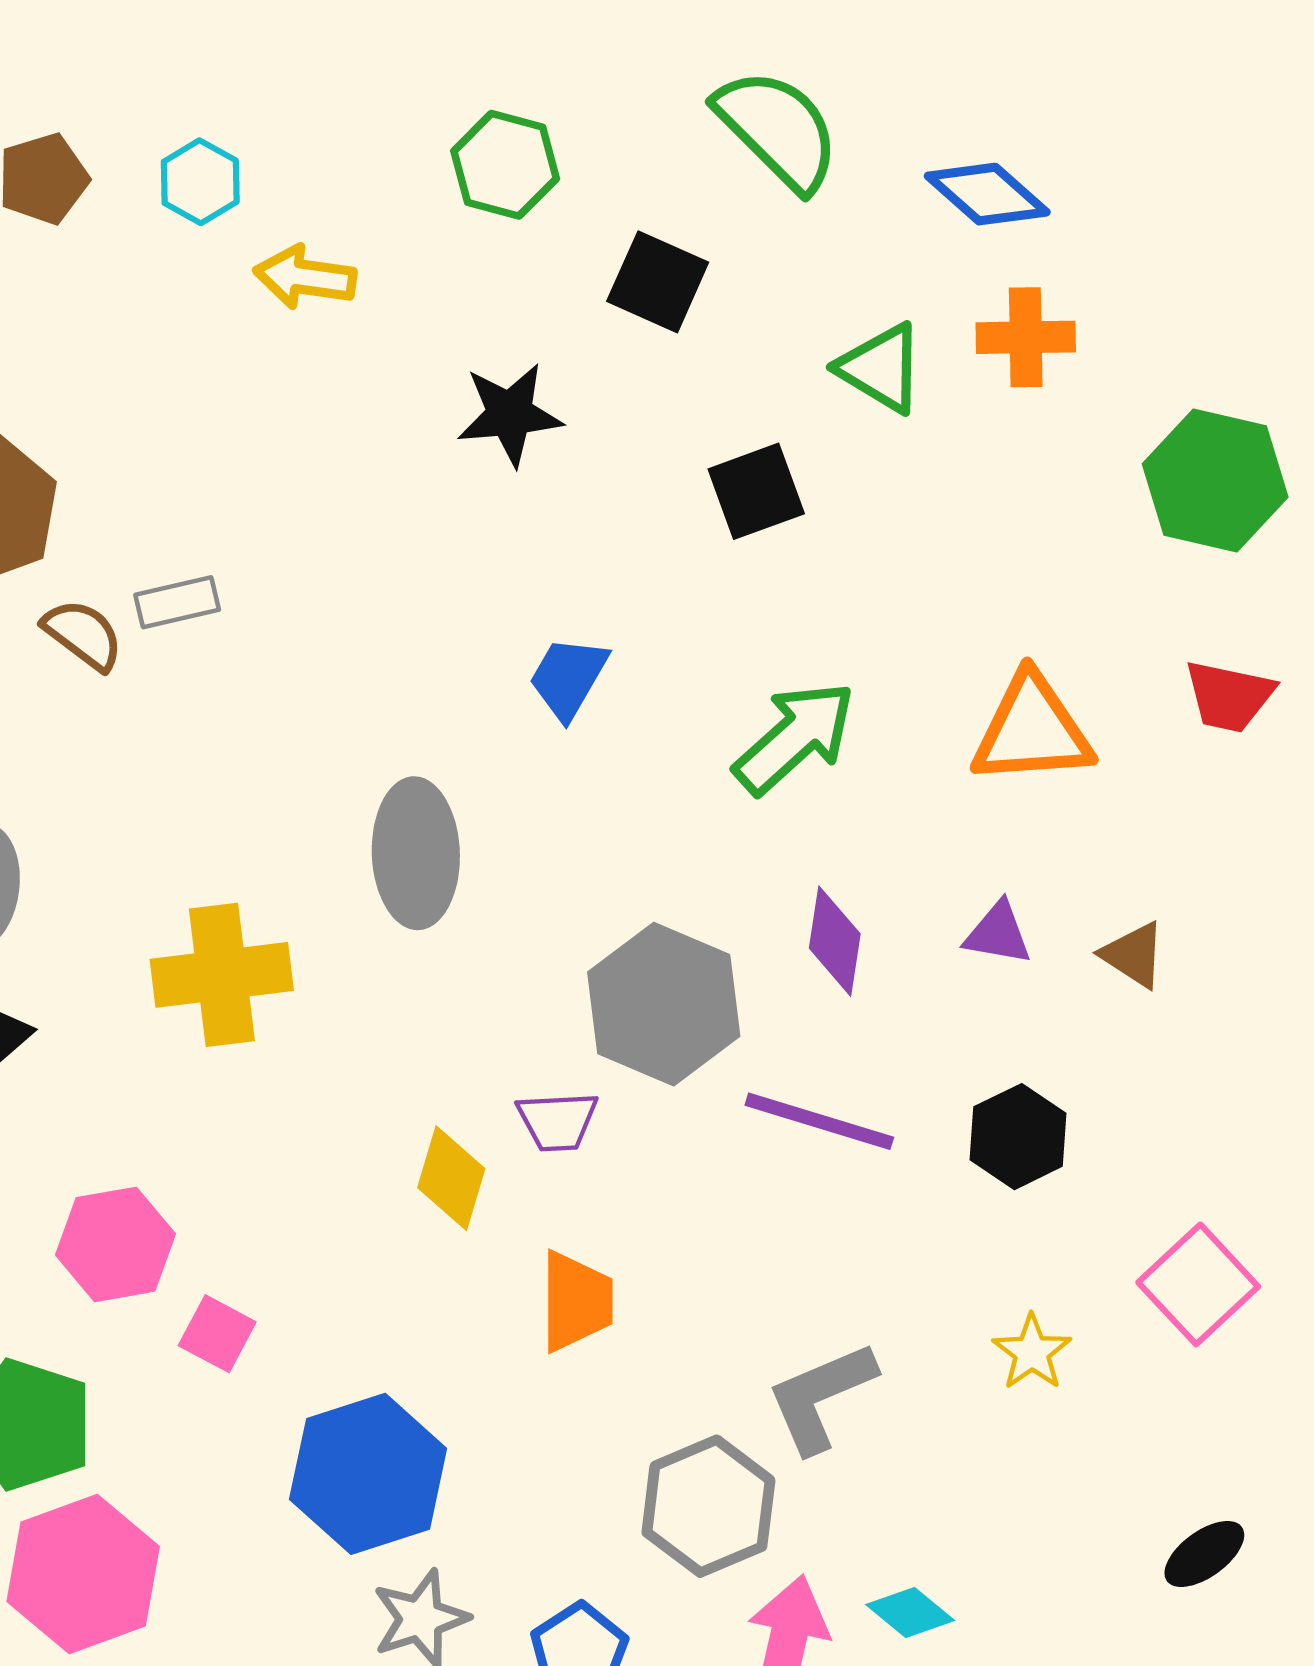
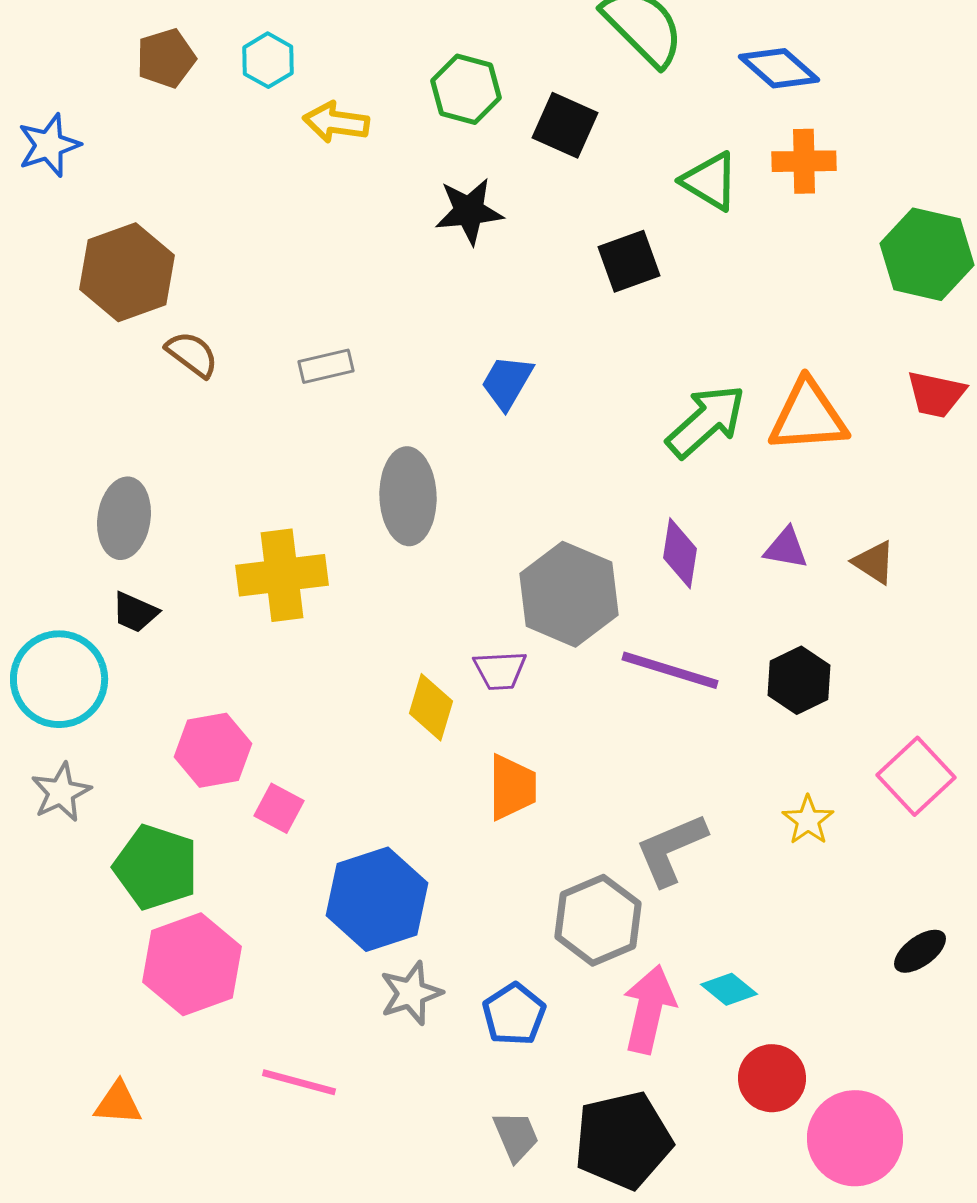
green hexagon: (505, 165) -> (466, 89), moved
gray rectangle: (177, 602) -> (326, 366), moved
green arrow: (795, 738) -> (706, 421), moved

